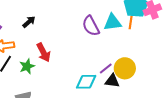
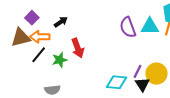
black arrow: (29, 22) -> (61, 22), moved
purple line: (106, 68) -> (138, 71), turned -32
black triangle: (112, 81) -> (142, 84), turned 42

